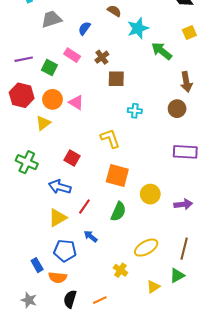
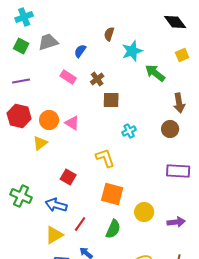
brown semicircle: (114, 11) -> (109, 34), turned -104
green square: (49, 67) -> (21, 46), moved
cyan cross: (135, 111) -> (129, 131), turned -32
green cross: (27, 162) -> (21, 196), moved

